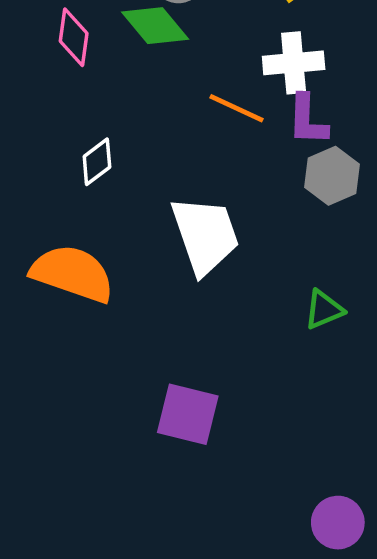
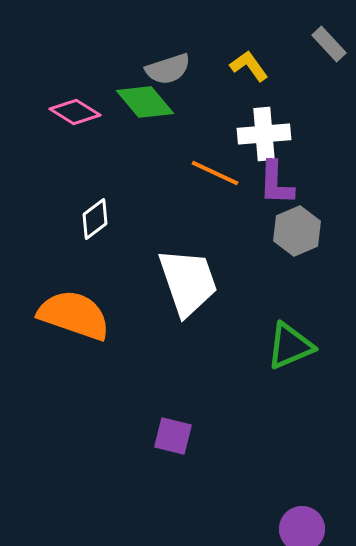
pink diamond: (74, 37) -> (75, 112), turned -66
green triangle: (324, 310) -> (290, 346), size x1.4
purple square: (188, 414) -> (173, 436), size x0.7

